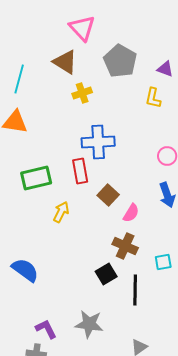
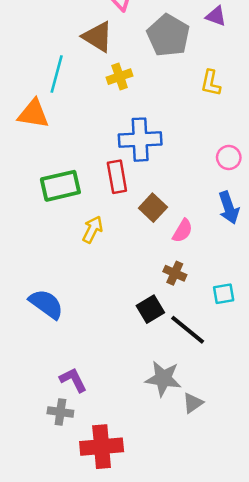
purple triangle: (165, 69) -> (216, 16), moved
cyan line: (19, 79) -> (57, 74), moved
brown cross: (125, 246) -> (175, 273), size x0.7
black line: (135, 290) -> (188, 330), turned -52
gray star: (89, 324) -> (163, 379), moved

